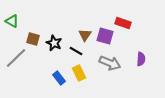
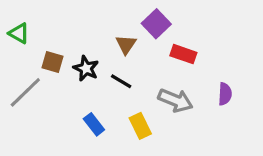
red rectangle: (123, 23) -> (183, 54), moved
brown triangle: (85, 35) -> (126, 44), moved
purple square: (105, 36) -> (156, 24), moved, turned 30
yellow rectangle: (79, 73) -> (140, 126), moved

